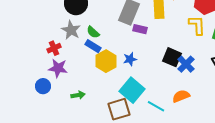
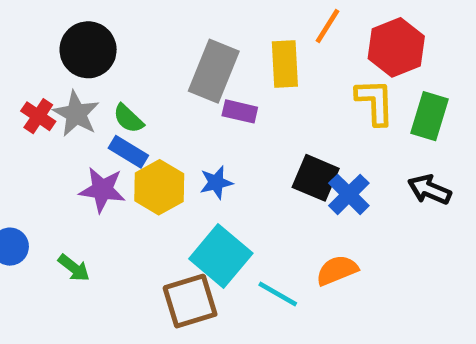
red cross: (54, 48) -> (38, 116), moved, turned -32
purple star: (58, 68) -> (102, 190), moved
green arrow: (78, 95) -> (74, 268), moved, turned 48

